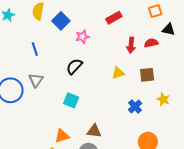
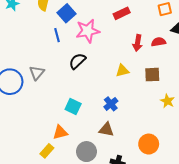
pink star: (82, 37) -> (88, 31), size x1.6
blue line: (35, 49) -> (57, 35), moved
cyan square: (71, 100) -> (73, 107), moved
blue cross: (135, 106) -> (111, 104), moved
brown triangle: (94, 131) -> (106, 130), moved

